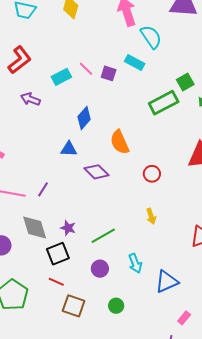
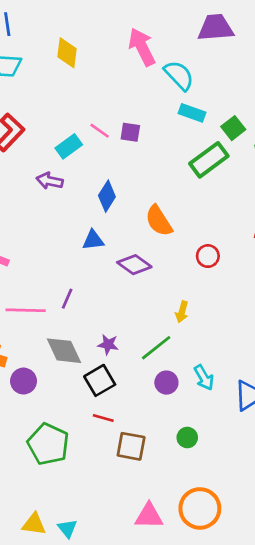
cyan rectangle: (135, 63) -> (192, 113), moved
purple arrow: (30, 99) -> (50, 181), moved
yellow arrow: (151, 216) -> (182, 312), moved, turned 42
purple circle: (100, 269) -> (166, 383), moved

